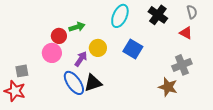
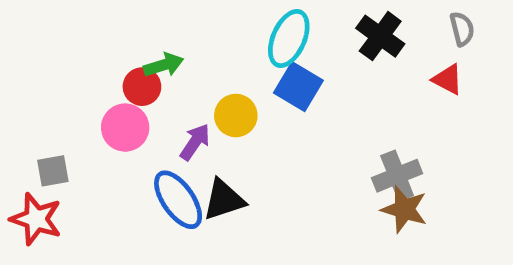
green arrow: (77, 27) -> (164, 65), moved
blue square: (133, 49) -> (298, 87), moved
gray cross: (182, 65) -> (397, 176), moved

